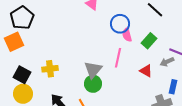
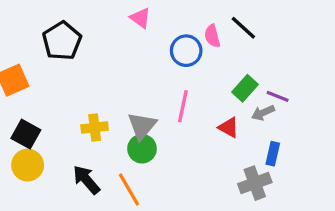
black pentagon: (22, 18) -> (62, 41), moved
pink semicircle: (127, 35) -> (212, 36), moved
green rectangle: (149, 41) -> (245, 88), moved
yellow cross: (50, 69) -> (95, 127), moved

